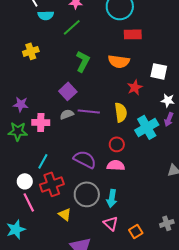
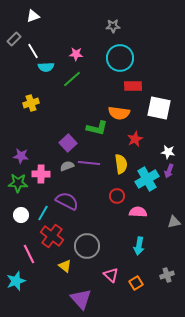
green L-shape: (83, 61) -> (97, 128), moved, turned 75
white square: (159, 71) -> (159, 108), moved, size x1.4
purple semicircle: (85, 159) -> (67, 201), moved
pink semicircle: (116, 165) -> (138, 212), moved
white circle: (25, 181) -> (21, 215), moved
red cross: (52, 184) -> (52, 236), turned -35
cyan arrow: (112, 198) -> (139, 246), moved

